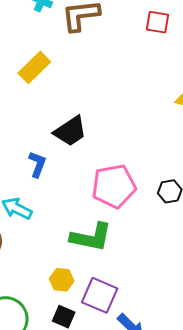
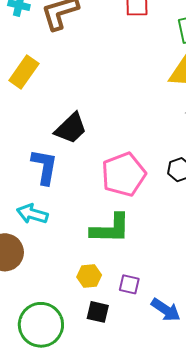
blue L-shape: (37, 164) -> (44, 167), size x1.4
purple square: (100, 295) -> (129, 284), size x0.6

